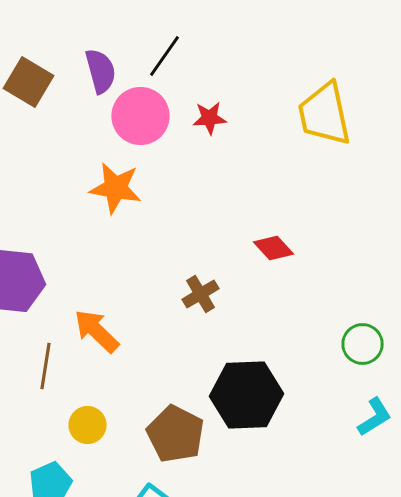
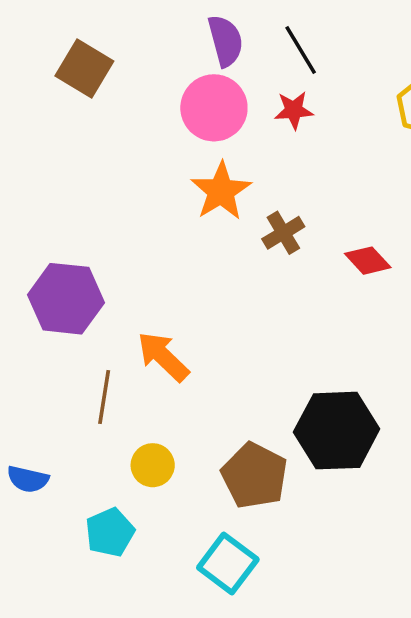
black line: (164, 56) -> (301, 50), moved, turned -66
purple semicircle: (100, 71) -> (226, 41), moved
orange star: (116, 188) -> (221, 191), moved, turned 30
brown cross: (200, 294) -> (283, 233), moved

